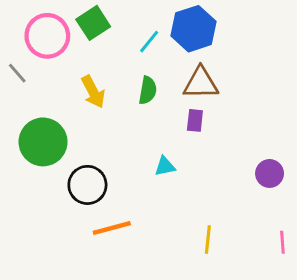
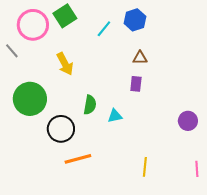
blue hexagon: (194, 29) -> (135, 20), size x0.7
brown triangle: (201, 83) -> (140, 58), size x0.6
green semicircle: (148, 90) -> (90, 105), moved

